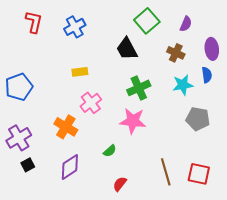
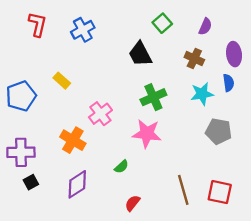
green square: (147, 21) -> (162, 23), size x0.7
yellow rectangle: (80, 72) -> (62, 81), moved, turned 49
purple cross: (19, 138) -> (21, 152), turned 30

